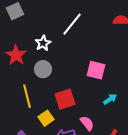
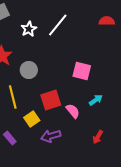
white star: (43, 43) -> (29, 29), moved
pink semicircle: (87, 123) -> (73, 111), moved

